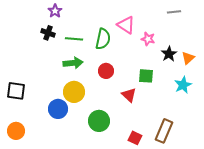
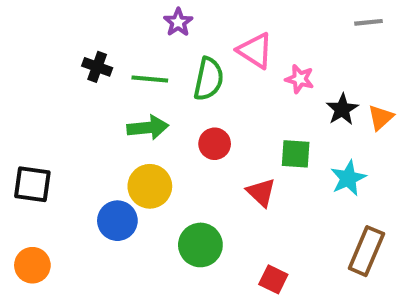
purple star: (55, 11) -> (178, 22), moved
gray line: (174, 12) -> (368, 22), moved
cyan star: (183, 85) -> (348, 178), moved
brown rectangle: (164, 131) -> (366, 251), moved

